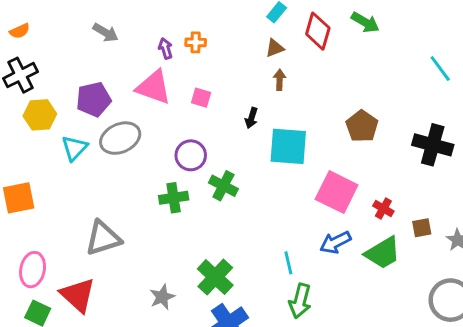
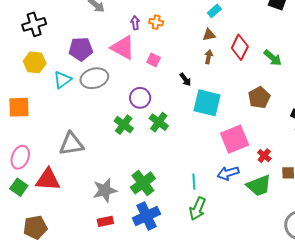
green arrow: (365, 22) -> (273, 58), moved
red diamond: (318, 31) -> (240, 47), moved
yellow hexagon: (40, 115) -> (35, 62), moved
black arrow: (251, 118) -> (185, 79), turned -64
pink square: (337, 192) -> (235, 139), turned 32
green cross: (174, 198) -> (124, 125), turned 36
red triangle: (78, 295) -> (48, 180), turned -48
gray star: (162, 297) -> (105, 190), size x1.4

